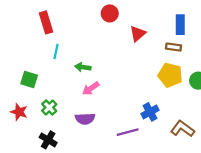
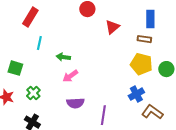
red rectangle: (46, 22) -> (30, 17), turned 48
blue cross: (150, 112) -> (136, 94), moved
purple semicircle: (85, 119) -> (75, 103), moved
purple line: (128, 132) -> (103, 115), turned -66

